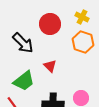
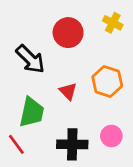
orange hexagon: (83, 42) -> (107, 81), moved
green trapezoid: (24, 81) -> (32, 112), turned -40

